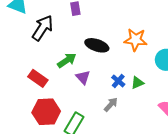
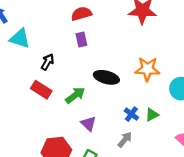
black arrow: (43, 28) -> (48, 62), size x0.6
purple triangle: (83, 77) -> (88, 124), moved
red rectangle: (38, 78) -> (41, 90), moved

